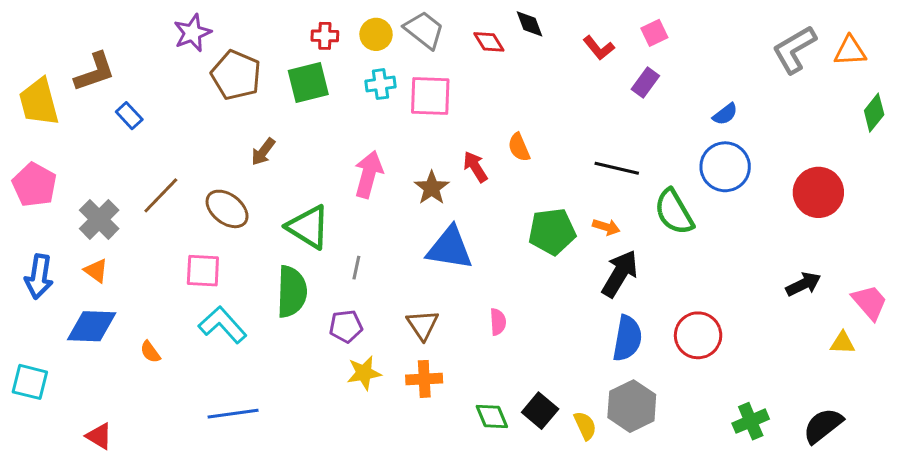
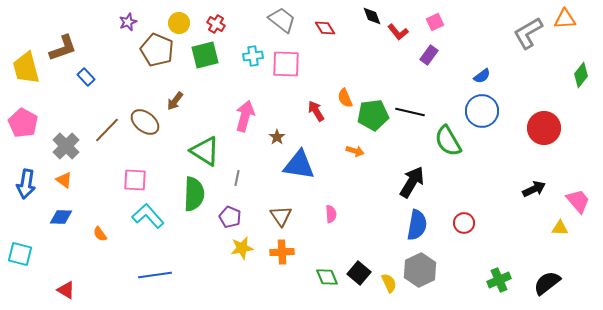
black diamond: (529, 24) -> (372, 16), moved
purple star: (192, 33) -> (128, 22), size x0.7
yellow circle: (376, 34) -> (179, 23), moved
red cross: (325, 36) -> (216, 24), turned 30
orange triangle: (850, 51) -> (565, 19), moved
brown star: (432, 188) -> (277, 137), moved, size x0.7
brown ellipse: (227, 209) -> (145, 122), moved
orange arrow: (606, 227) -> (355, 151), moved
green pentagon: (552, 231) -> (373, 115), moved
blue diamond: (92, 326) -> (61, 217), size x0.7
purple pentagon: (346, 326) -> (230, 217), turned 30
red circle: (698, 335) -> (464, 223), size x0.7

